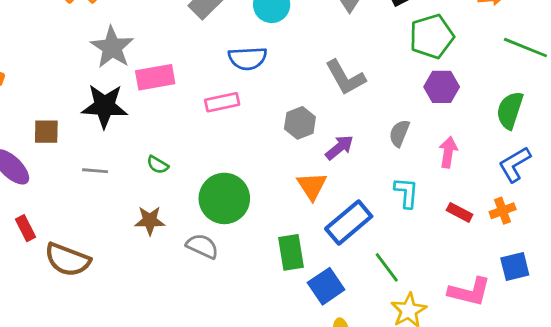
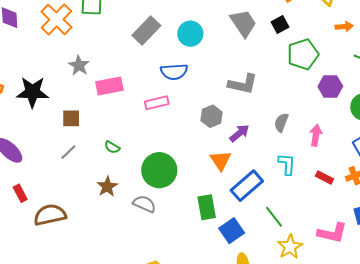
gray star: (112, 47) -> (79, 65), size x0.7
gray L-shape: (345, 78) -> (243, 84), turned -48
purple hexagon: (442, 87) -> (330, 86), moved
black star: (105, 106) -> (33, 92), moved
brown square: (46, 132) -> (71, 118), moved
gray line: (95, 171) -> (68, 152), turned -48
brown star: (150, 221) -> (107, 187), turned -30
brown semicircle: (67, 260) -> (50, 215), turned 148

